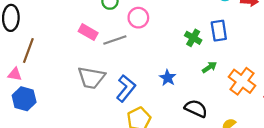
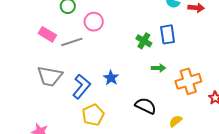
green arrow: (209, 67) -> (158, 68), turned 32
blue star: (168, 78) -> (111, 78), moved
orange cross: (242, 81) -> (188, 81), turned 35

